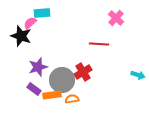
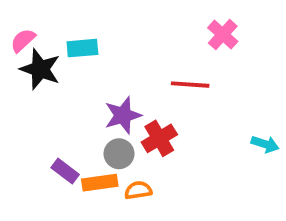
cyan rectangle: (42, 13) -> (82, 48), moved
pink semicircle: (30, 23) -> (23, 40), moved
purple star: (38, 67) -> (123, 115), moved
gray circle: (62, 80) -> (119, 154), size x0.6

